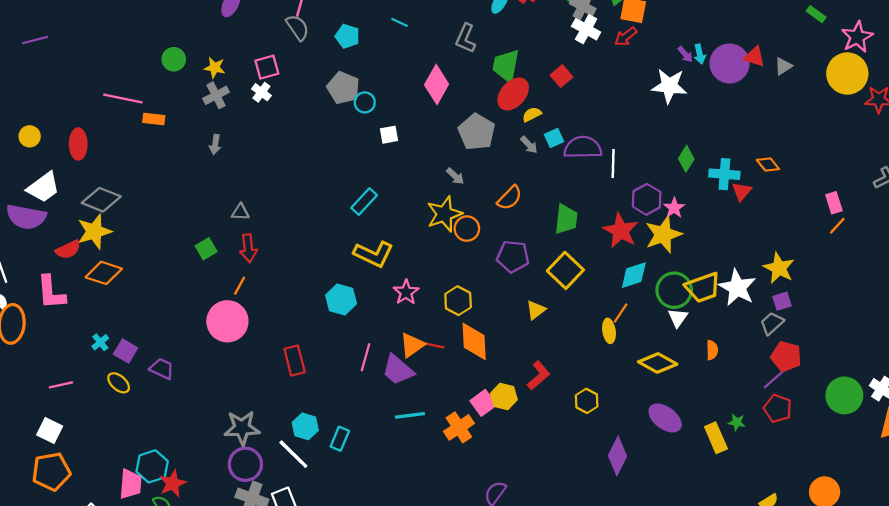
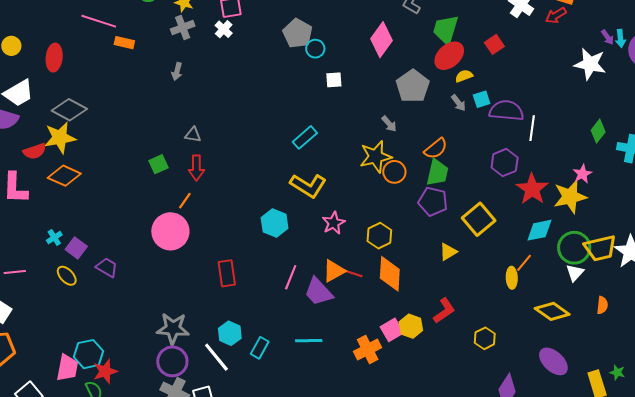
purple hexagon: (647, 199) -> (505, 163), moved
green trapezoid: (566, 219) -> (437, 173), moved
cyan line: (410, 415) -> (309, 341), moved

